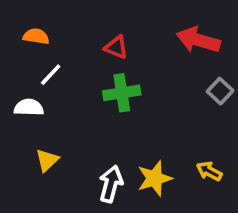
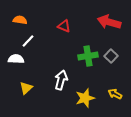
gray square: (220, 91) -> (111, 56), moved
green cross: (122, 93) -> (88, 56), moved
white arrow: (111, 184) -> (61, 80), moved

